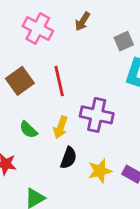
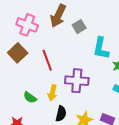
brown arrow: (82, 21) -> (58, 16), size x1.6
gray square: (124, 41) -> (79, 27), moved
brown square: (20, 81) -> (18, 53), moved

